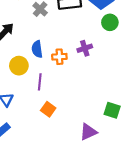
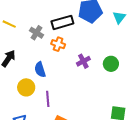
green circle: (110, 22) -> (111, 64), moved
orange cross: (59, 57) -> (58, 44), moved, turned 32

